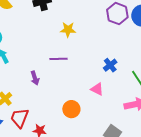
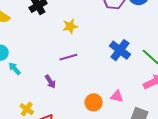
blue cross: (110, 65) -> (120, 50), size x1.5
pink triangle: (97, 89) -> (117, 96), moved

